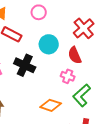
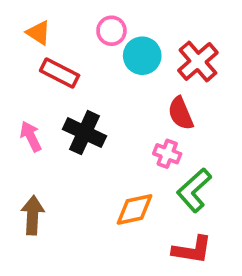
cyan circle: (49, 44) -> (142, 56), moved
orange diamond: (51, 105) -> (135, 209), turned -30

